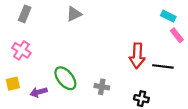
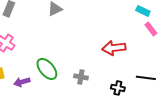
red arrow: (137, 56) -> (114, 48), turned 80
black line: (163, 66) -> (146, 78), moved

